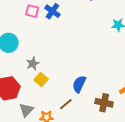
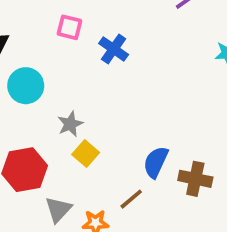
blue cross: (52, 11) -> (114, 49), moved
brown cross: (104, 103) -> (195, 179), moved

